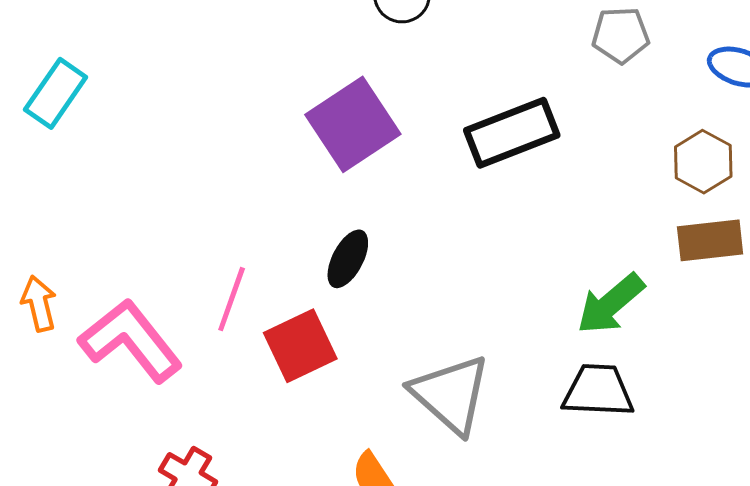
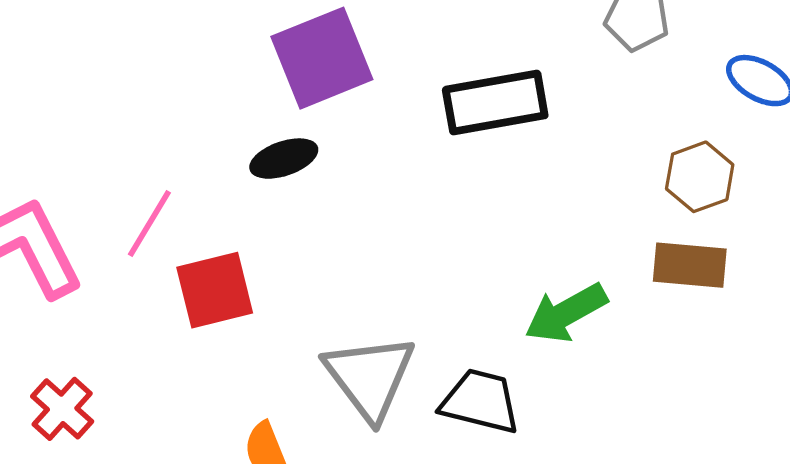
black ellipse: (348, 259) -> (284, 159), moved, turned 32
black trapezoid: (598, 391) -> (480, 401), moved

